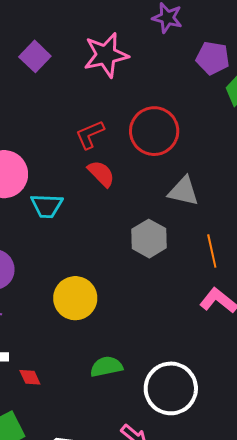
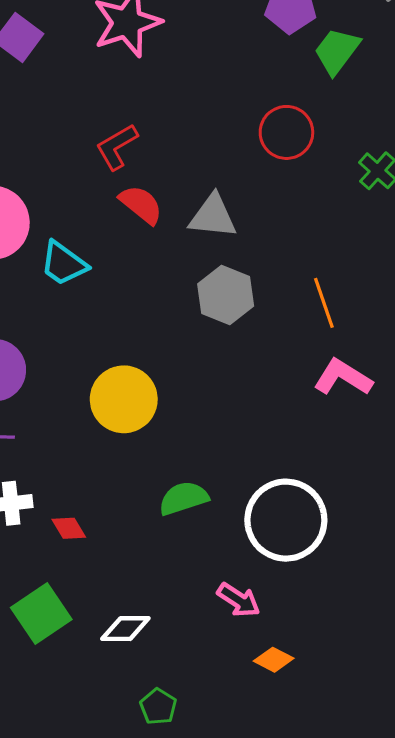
red circle: (154, 131) -> (286, 132), moved, size x0.7
gray triangle: (183, 191) -> (213, 216), moved
cyan trapezoid: (47, 206) -> (64, 263), turned 40

